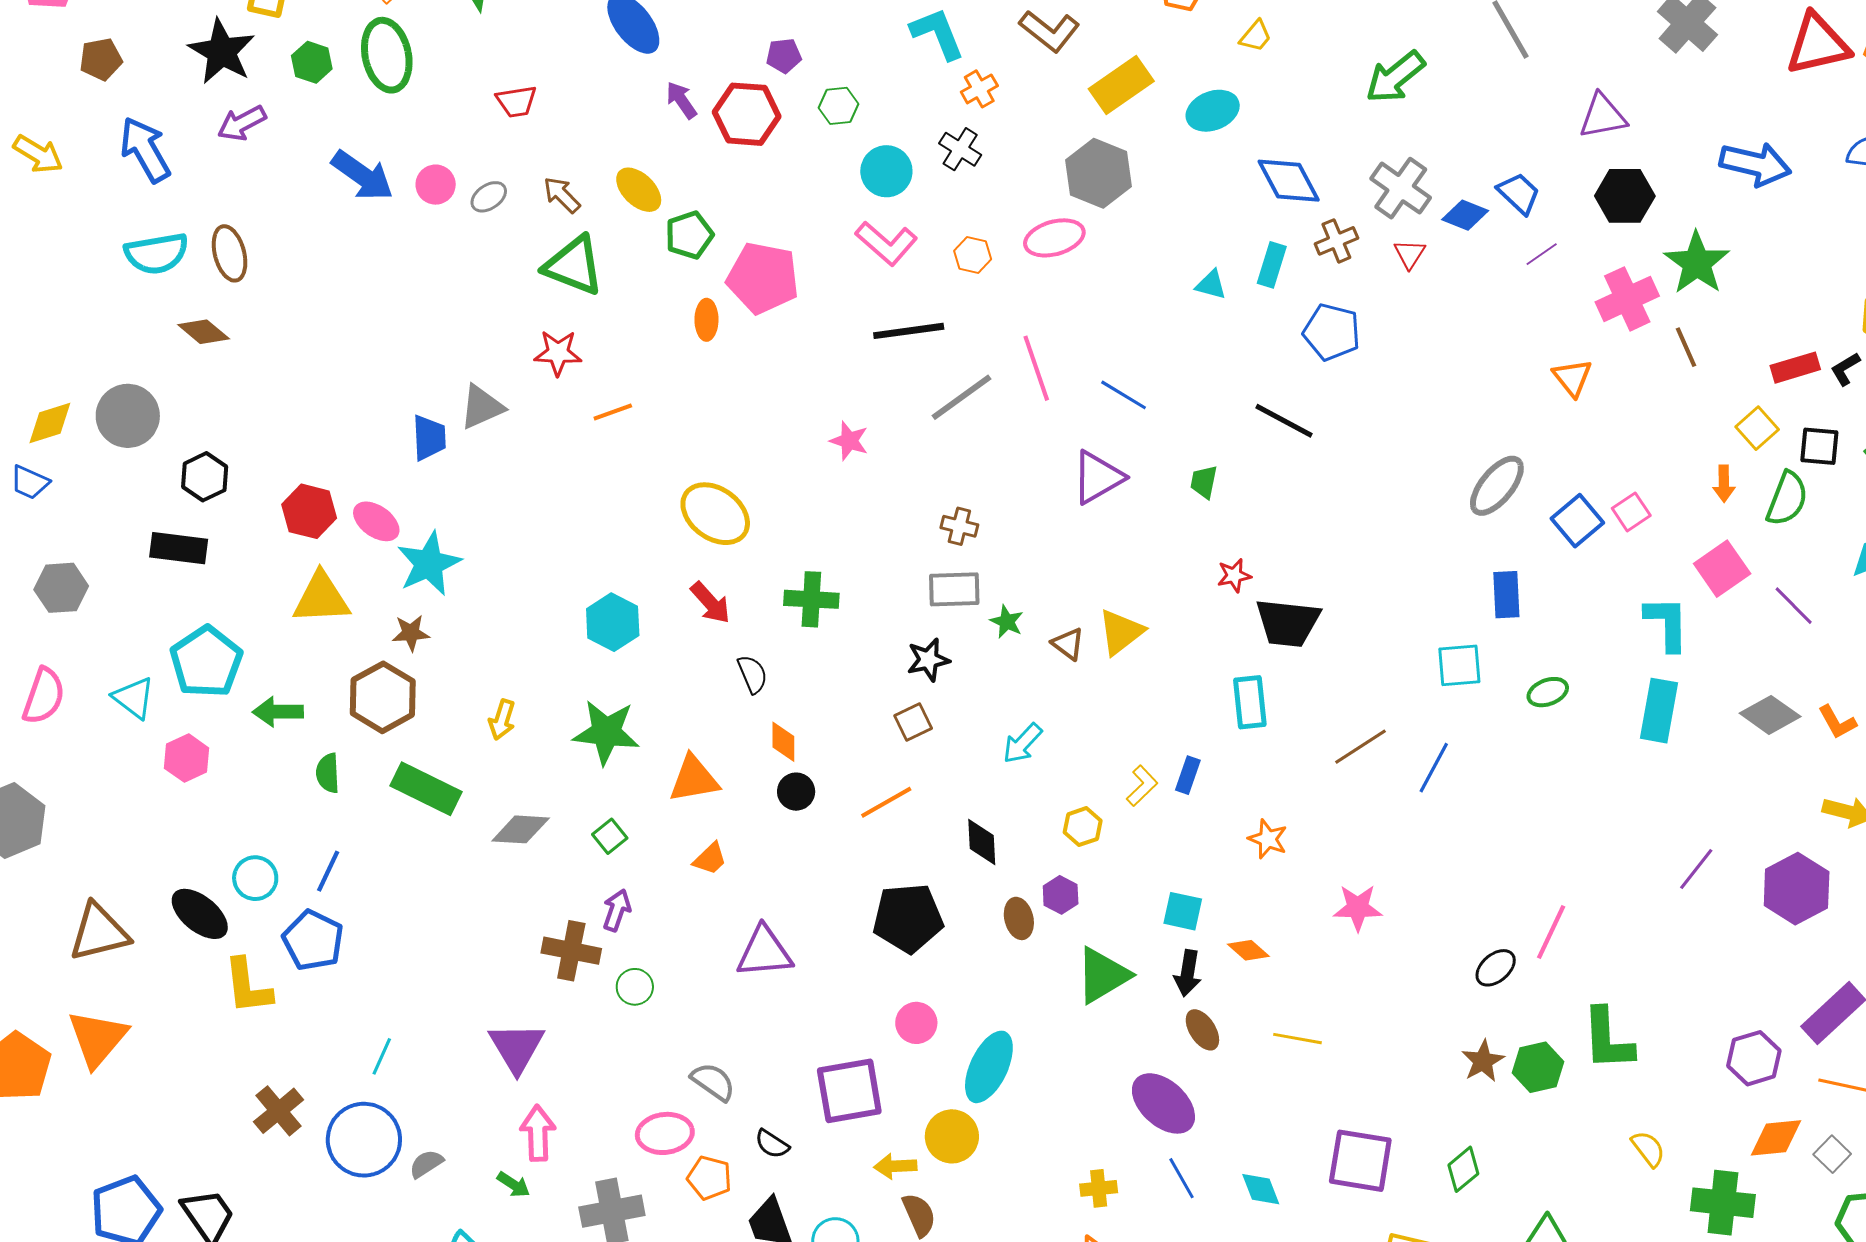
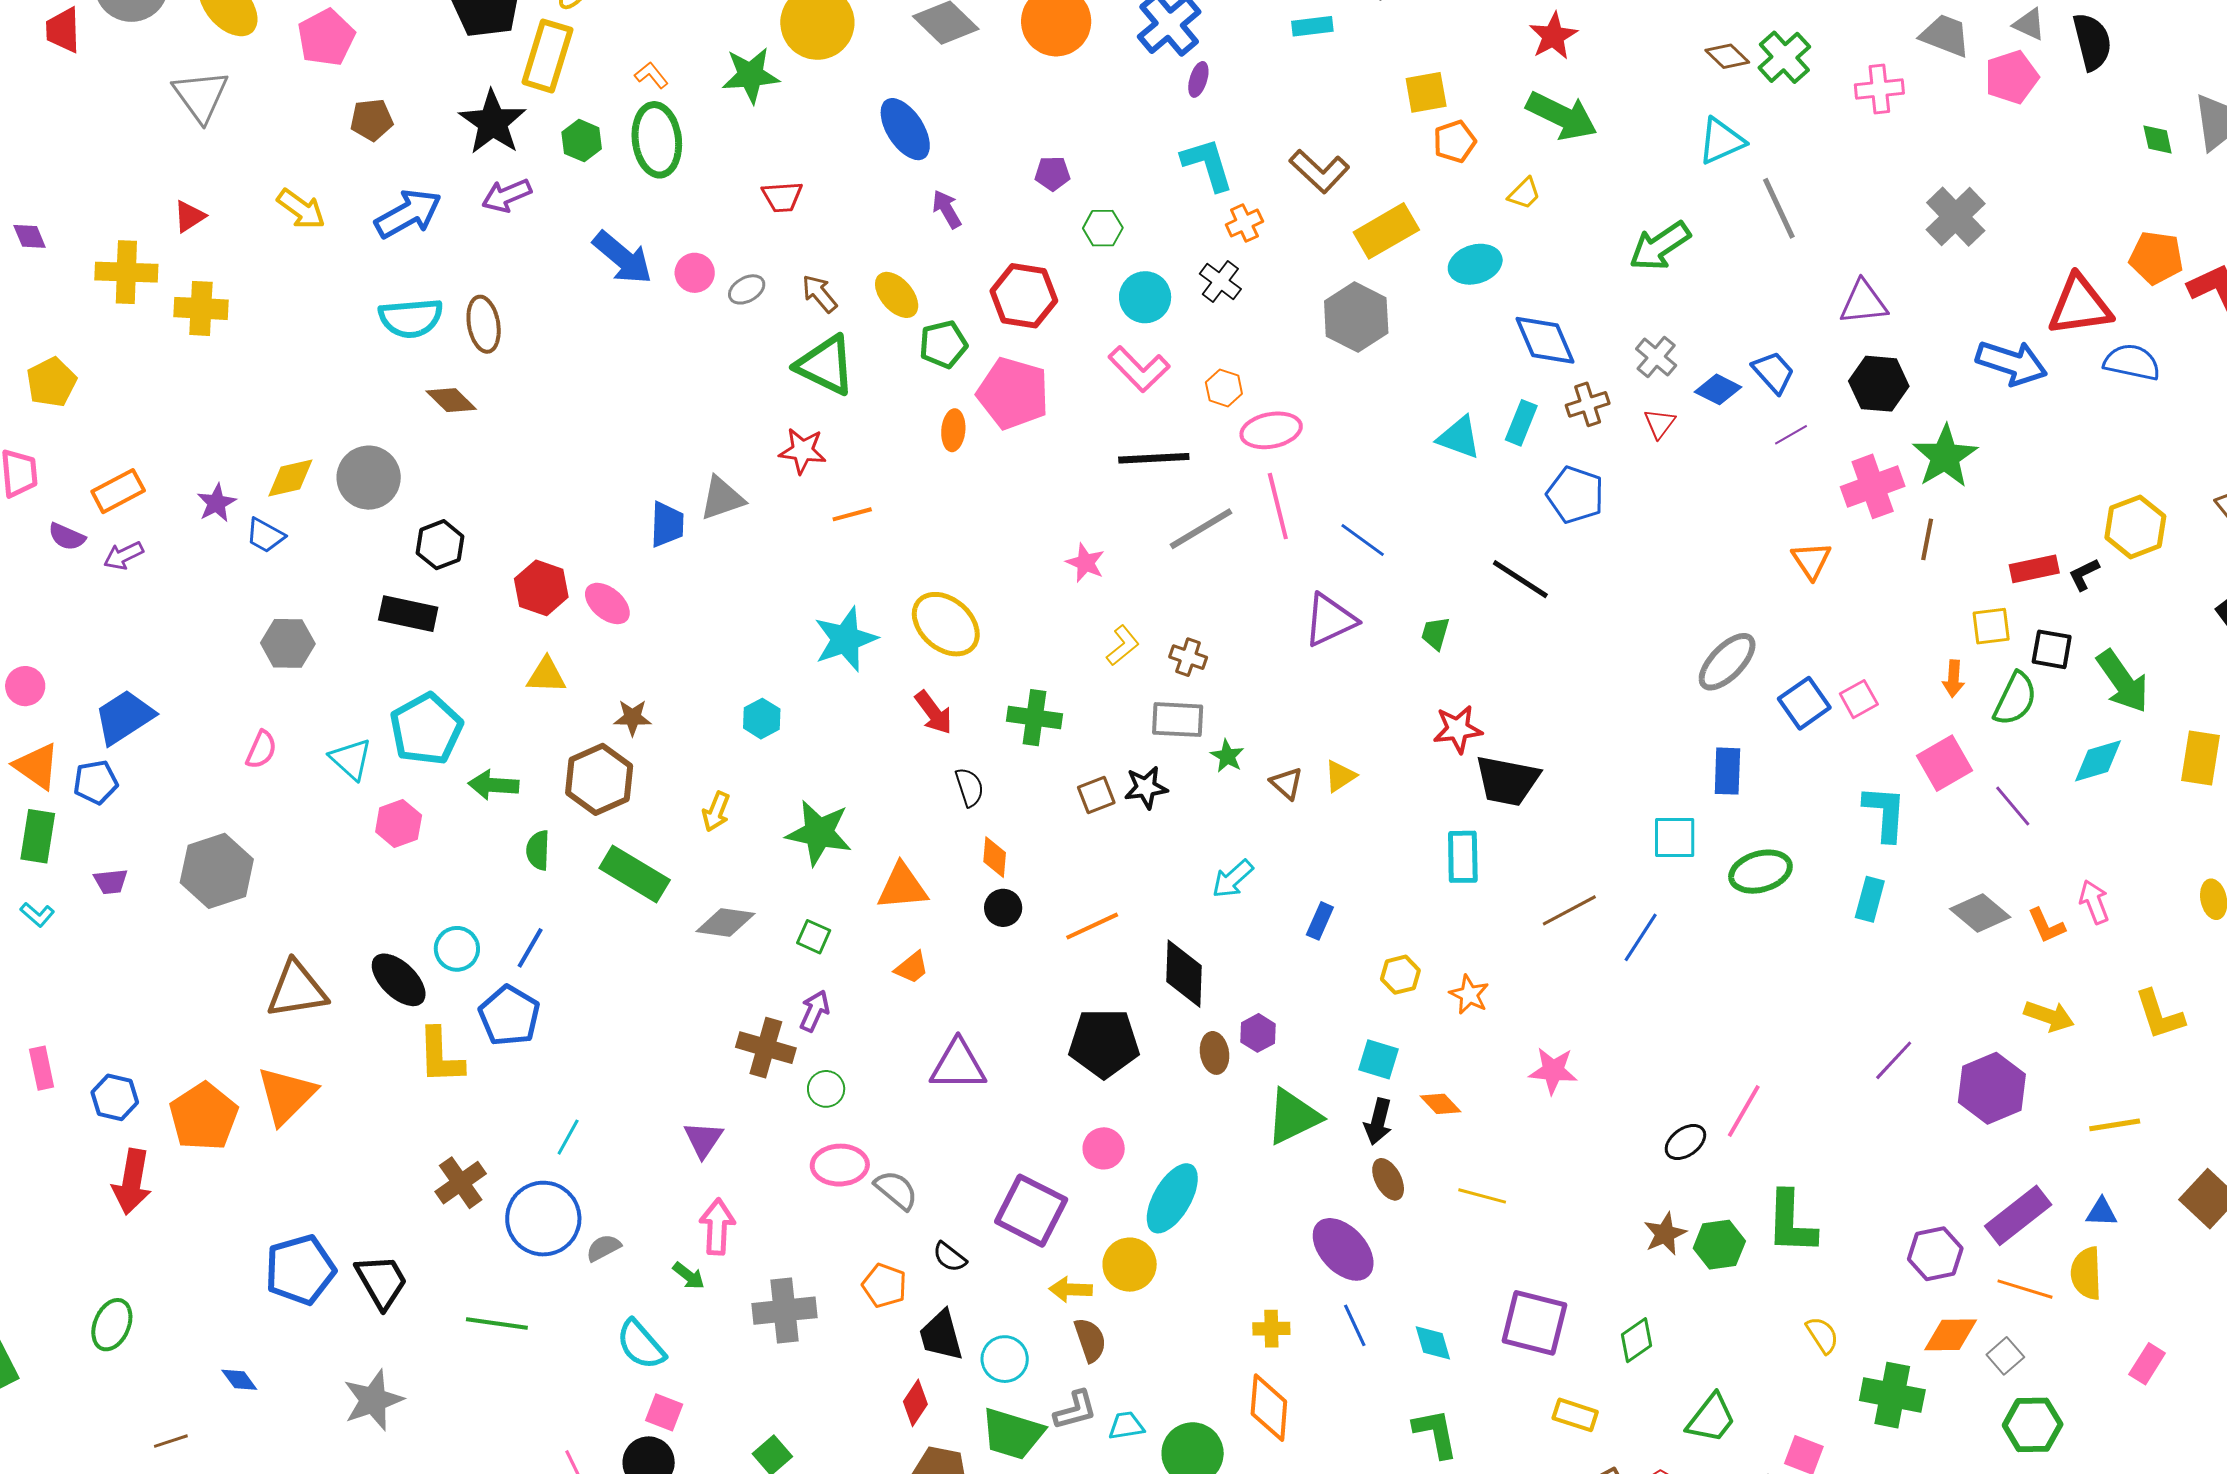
red triangle: (1818, 44) -> (2080, 305), moved
red hexagon: (747, 114) -> (1024, 296), moved
blue arrow: (145, 150) -> (408, 214), turned 86
gray cross: (1401, 188) -> (1656, 357), size x0.7
pink ellipse: (1054, 238) -> (1271, 430), moved
cyan triangle: (1211, 285) -> (1459, 437), size x1.4
brown line: (1686, 347) -> (1927, 539), turned 30
yellow square: (1757, 428) -> (1991, 626), turned 30
cyan star: (429, 564) -> (845, 639), moved
red star: (1234, 575) -> (1458, 729), size x1.4
yellow triangle: (321, 598) -> (546, 675), size x0.7
cyan hexagon: (613, 622) -> (762, 719), moved, size x0.7
yellow triangle: (1121, 632) -> (1340, 776), size x0.7
green ellipse: (1548, 692) -> (1760, 872), size x1.5
pink semicircle: (44, 696) -> (261, 750), size x0.7
cyan rectangle: (1659, 711) -> (1870, 899), size x0.7
brown square: (913, 722) -> (1096, 795), moved
blue rectangle: (1188, 775) -> (1320, 921), moved
yellow L-shape: (1142, 786) -> (1123, 646), moved
yellow hexagon: (1083, 827) -> (1400, 975), moved
green square: (610, 836) -> (814, 937), turned -32
black diamond: (982, 842) -> (1184, 974), size x1.4
purple triangle: (517, 1047) -> (703, 1139), size x0.7
purple square: (849, 1091) -> (1031, 1211), turned 32
pink ellipse: (665, 1133) -> (840, 1165), moved

